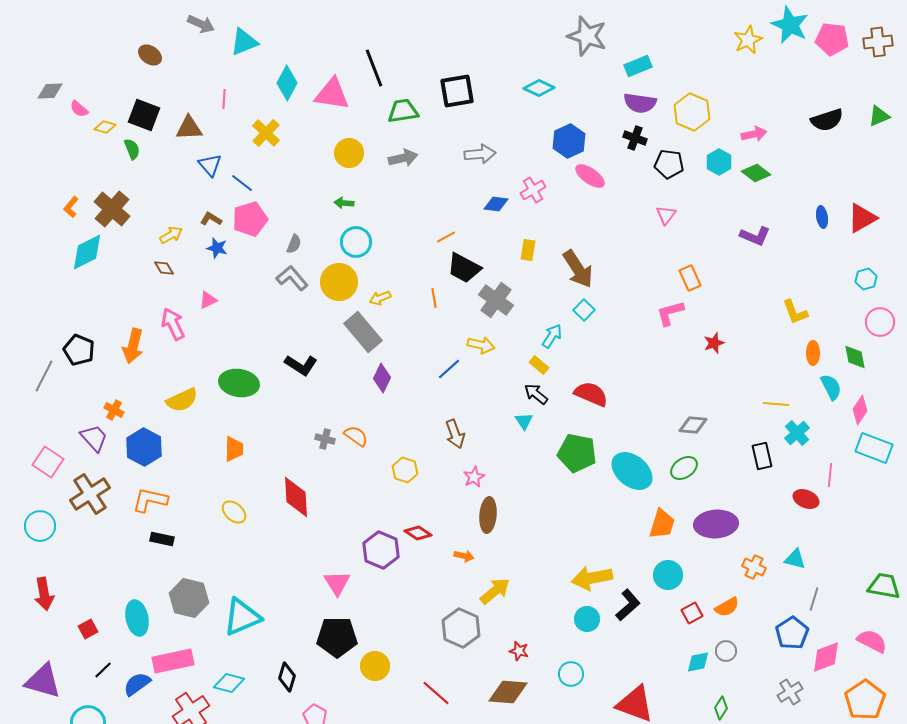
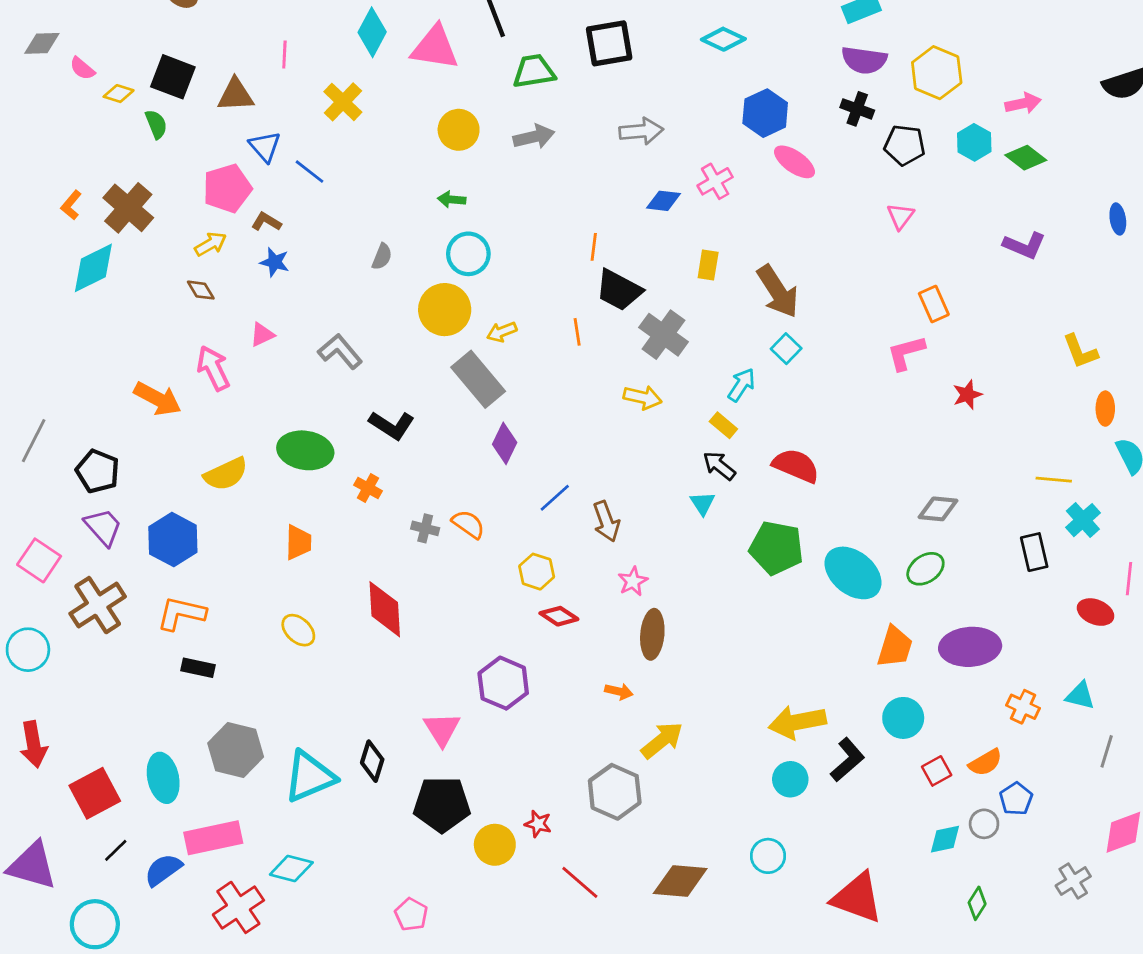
pink pentagon: (250, 219) -> (227, 188), moved
orange line: (446, 237) -> (594, 247), turned -54
gray L-shape: (292, 278) -> (340, 351), moved
orange arrow: (133, 346) -> (158, 399), turned -76
black pentagon: (79, 350) -> (98, 471), moved
blue line: (449, 369) -> (555, 498), moved
orange cross: (114, 410) -> (368, 488), moved
red diamond: (418, 533) -> (559, 616), moved
red square: (88, 629) -> (95, 793), size x1.8
blue pentagon: (792, 633) -> (1016, 799), moved, size x0.7
red star: (519, 651) -> (538, 824), moved
black diamond: (287, 677) -> (372, 761), moved

